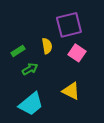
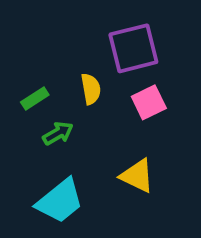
pink square: (77, 53) -> (149, 102), turned 30

